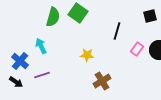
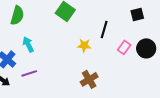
green semicircle: (53, 17) -> (17, 15), moved
yellow star: (87, 55) -> (84, 45), moved

